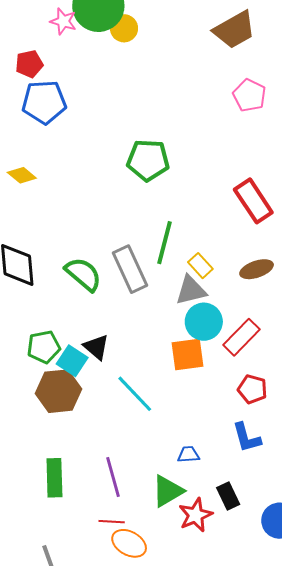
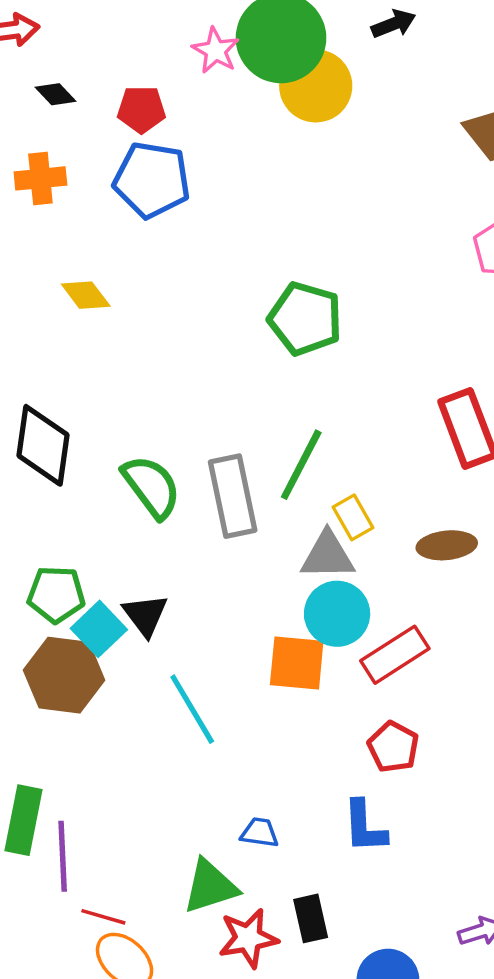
yellow circle: (124, 28) -> (316, 86), size x1.5
purple line: (113, 477) -> (63, 856), moved

